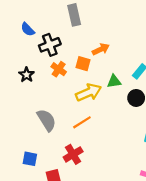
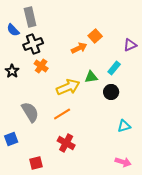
gray rectangle: (74, 15) -> (30, 17), moved
orange square: (83, 64) -> (95, 36), moved, turned 32
red cross: (73, 154) -> (66, 143), moved, turned -30
blue square: (30, 159) -> (11, 139), moved, turned -32

